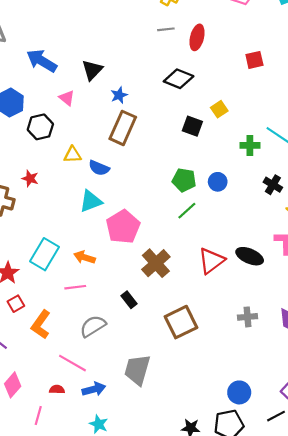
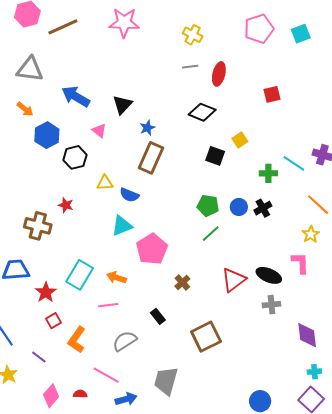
black cross: (273, 185) -> (263, 208), moved, turned 30
brown cross: (156, 263) -> (182, 283), size x0.6
gray cross: (247, 317) -> (271, 305), moved
red semicircle: (57, 389) -> (80, 394), moved

